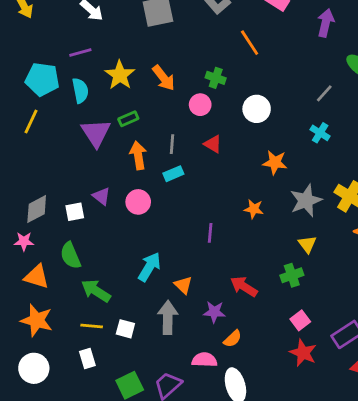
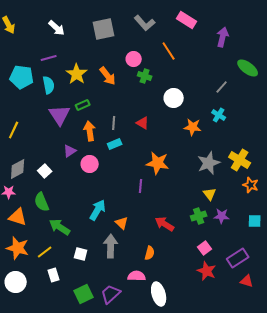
pink circle: (200, 105) -> (134, 59), moved
yellow line: (31, 122) -> (14, 130), moved
orange star: (275, 162) -> (193, 127), moved
purple triangle: (102, 196) -> (70, 151), moved, turned 48
orange star: (254, 209) -> (158, 163), moved, size x1.6
white square: (75, 212) -> (45, 171), turned -32
purple star: (214, 312) -> (222, 216), moved
yellow line: (92, 326) -> (45, 252), moved, turned -42
orange semicircle: (233, 339) -> (150, 253), moved, turned -32

